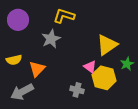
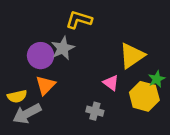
purple circle: (18, 20) -> (41, 56), moved
yellow semicircle: (14, 60) -> (17, 96), moved
yellow hexagon: (104, 78) -> (144, 96), moved

